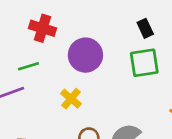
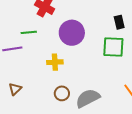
yellow cross: (71, 99) -> (55, 62), turned 35

